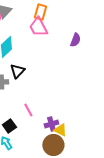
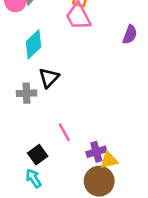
yellow triangle: (60, 130) -> (109, 160), turned -40

